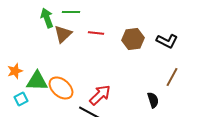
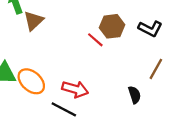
red line: (96, 33) -> (95, 40), moved, turned 35
red arrow: (100, 95) -> (75, 89), turned 60

